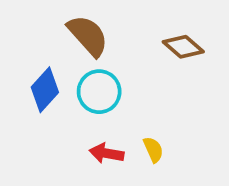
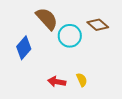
cyan circle: (99, 92) -> (70, 36), moved

